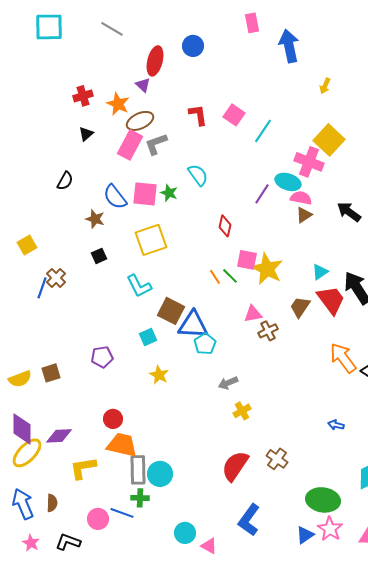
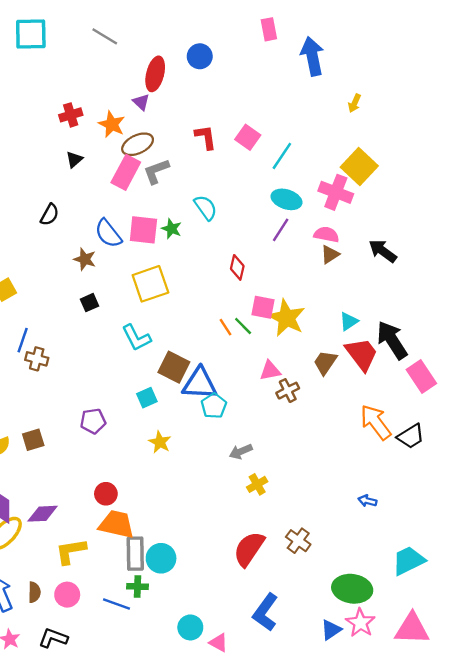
cyan ellipse: (288, 182) -> (287, 199), moved
brown cross: (56, 278) -> (37, 359), moved, turned -30
pink circle: (98, 519) -> (67, 595), moved

